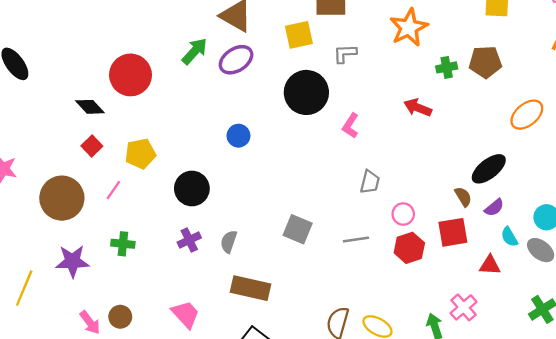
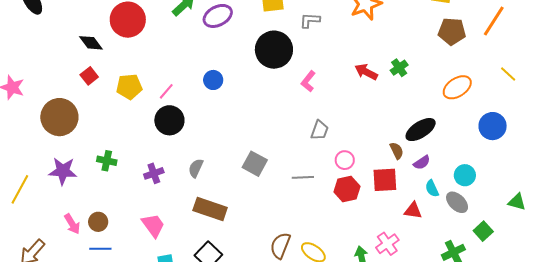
brown pentagon: (485, 62) -> (452, 31), moved
green cross: (447, 67) -> (399, 68), moved, turned -30
pink line: (113, 190) -> (166, 91), moved
purple cross: (189, 240) -> (154, 173), moved

